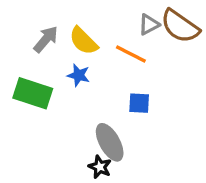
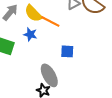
orange line: (131, 54) -> (50, 21), moved

